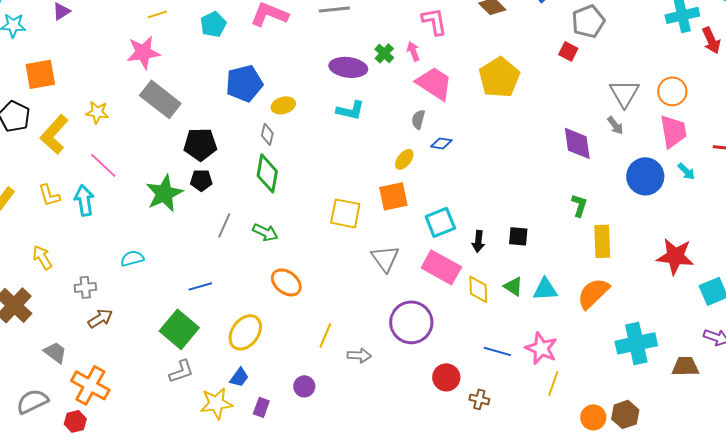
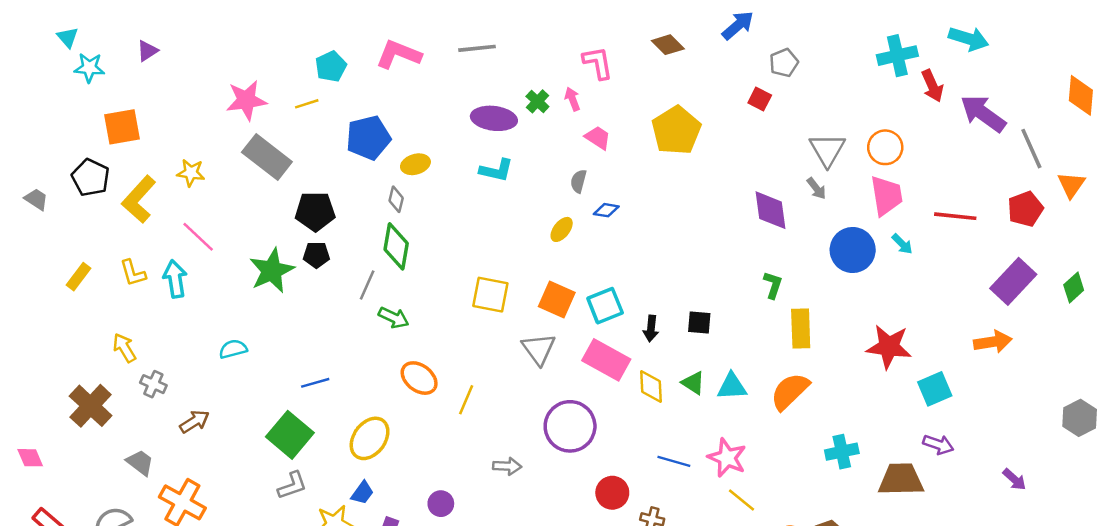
yellow line: (157, 14) -> (307, 104), moved
gray pentagon: (588, 21) -> (784, 63), size x0.7
pink trapezoid: (434, 83) -> (598, 138), size x0.6
orange square: (393, 196) -> (557, 300), moved, turned 36
gray line: (224, 225) -> (367, 285), moved
gray cross: (85, 287) -> (153, 384), moved, turned 30
yellow line: (325, 335) -> (466, 400), moved
cyan cross: (636, 343) -> (842, 452), size x0.7
brown trapezoid: (685, 366) -> (901, 479), size x1.4
yellow line: (553, 383) -> (742, 500), turned -70

